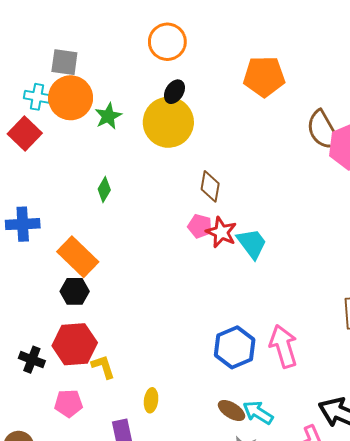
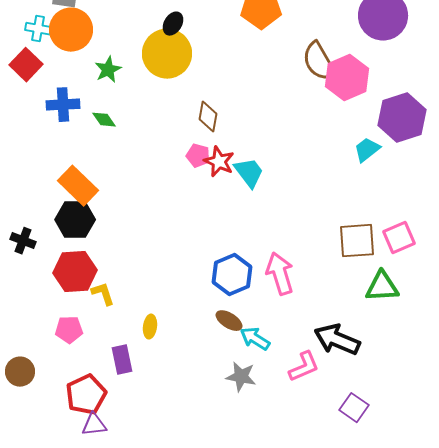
green star: (108, 116) -> (108, 70), moved
green diamond: (104, 189) -> (104, 120), turned -65
blue cross: (23, 224) -> (63, 105), moved
black hexagon: (75, 291) -> (75, 220), size x1.4
black cross: (32, 360) -> (23, 241), moved
brown ellipse: (232, 410) -> (229, 321), moved

